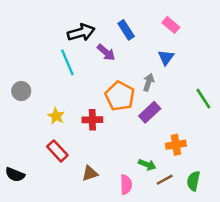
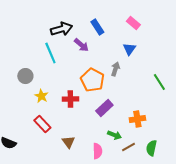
gray circle: (21, 91) -> (25, 76), moved
purple rectangle: (150, 112) -> (104, 108), moved
brown triangle: (90, 173) -> (68, 142), turned -48

